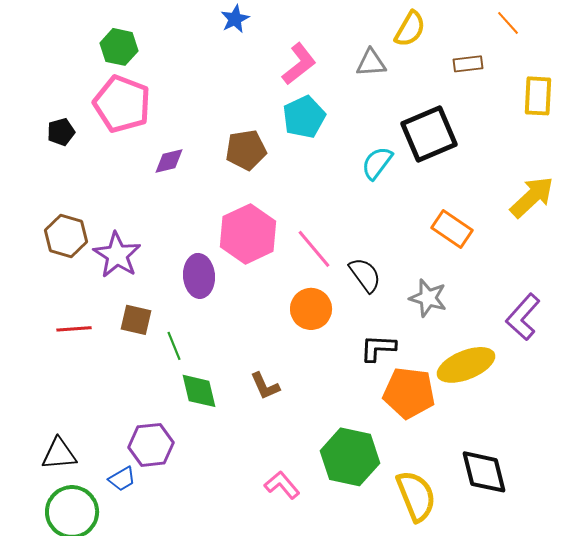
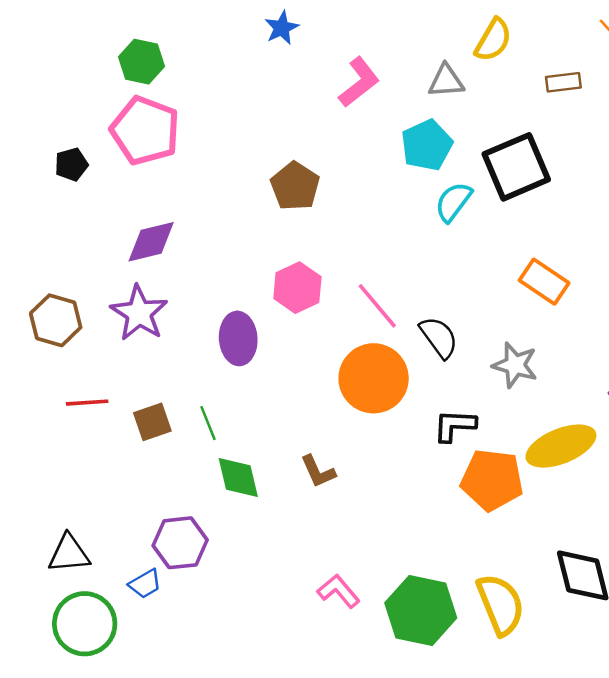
cyan pentagon: (304, 117) -> (427, 145), moved
brown pentagon: (246, 150) -> (295, 186), turned -30
purple diamond: (169, 161) -> (151, 242), moved, size x1.4
pink hexagon: (248, 234) -> (297, 288), size x0.7
brown hexagon: (66, 236) -> (56, 320), moved
orange circle: (311, 309) -> (374, 378), size x1.4
brown square: (136, 320) -> (152, 422), moved, turned -32
green hexagon: (350, 457) -> (421, 610), moved

